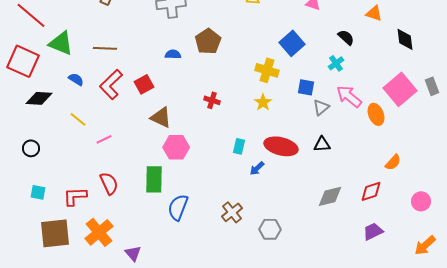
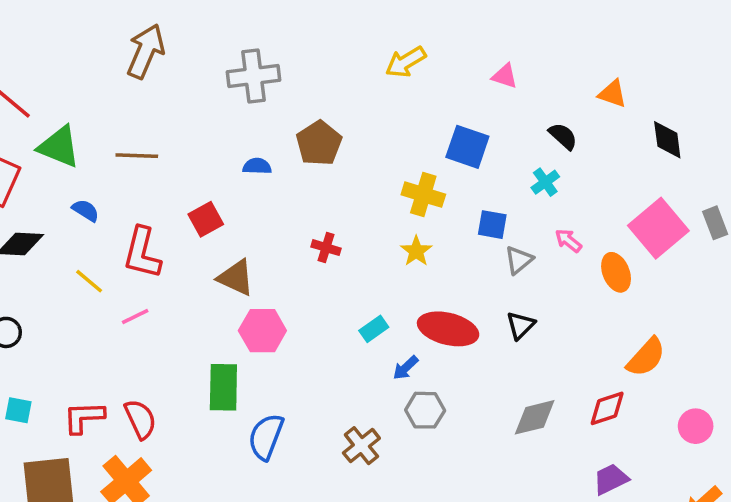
blue square: (292, 43) -> (467, 147), turned -30
red L-shape: (111, 84) -> (142, 253), moved, turned -32
pink arrow: (349, 96) -> (568, 240), size x0.6
black triangle: (322, 144) -> (521, 325), turned -42
cyan rectangle: (239, 146) -> (374, 329), turned 42
orange semicircle: (393, 162) -> (646, 357), size x1.4
red semicircle: (109, 183) -> (140, 419), moved
gray hexagon: (270, 229) -> (425, 410), moved

